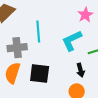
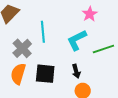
gray cross: (17, 48) -> (22, 48), turned -36
black arrow: (80, 70) -> (76, 71), moved

